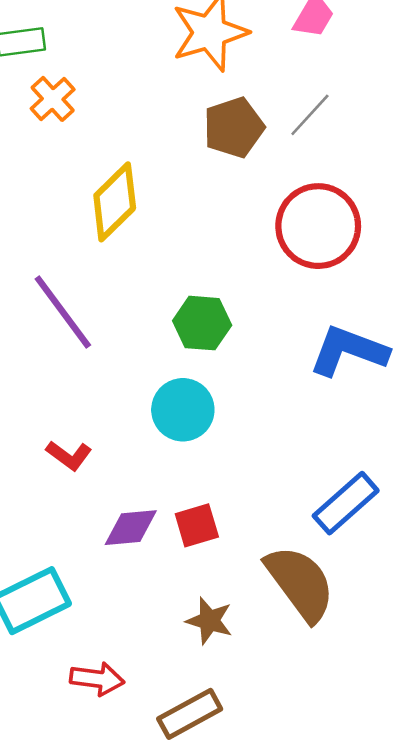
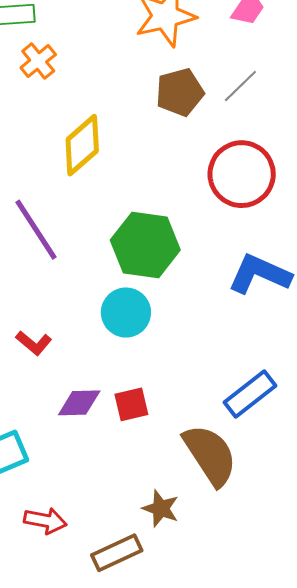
green hexagon: (202, 323) -> (145, 245), size x1.5
brown star: (209, 621) -> (161, 509), moved

